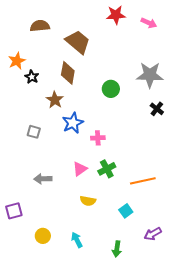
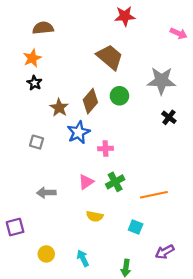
pink arrow: (149, 23) -> (179, 33), moved
brown trapezoid: (78, 42) -> (110, 57), moved
orange star: (17, 61) -> (32, 58), moved
brown diamond: (68, 73) -> (90, 101), moved, turned 30
cyan square: (126, 211) -> (136, 227), turned -32

